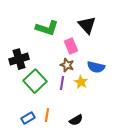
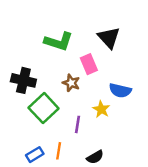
black cross: (19, 59) -> (23, 80), turned 30
brown star: (67, 65) -> (71, 83), moved
purple line: (62, 83) -> (77, 124), moved

